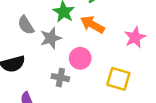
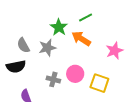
gray semicircle: (26, 25) -> (23, 45), moved
pink circle: (80, 58) -> (75, 74), moved

